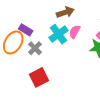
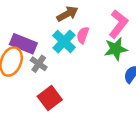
purple rectangle: (26, 30) -> (23, 44), size x1.5

